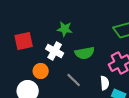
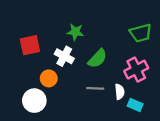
green semicircle: (85, 53) -> (97, 58), turned -36
gray line: (74, 80) -> (95, 88), moved, turned -42

